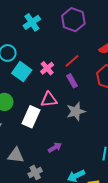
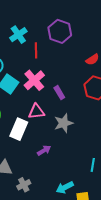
red line: (72, 61) -> (36, 50), moved, turned -49
pink cross: (47, 68) -> (34, 80), size x1.5
purple arrow: (55, 147) -> (44, 150), moved

